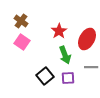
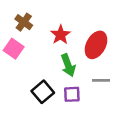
brown cross: (21, 21) -> (24, 22), moved

